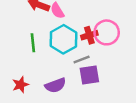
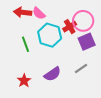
gray line: (82, 60) -> (81, 69), moved
purple square: (89, 75) -> (87, 42), moved

